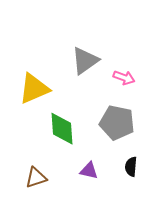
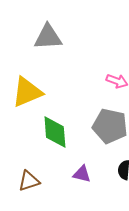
gray triangle: (85, 61) -> (48, 37), moved, turned 32

